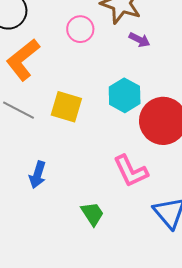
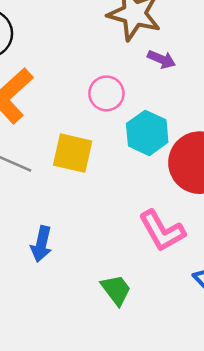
pink circle: (80, 29) -> (106, 93), moved

